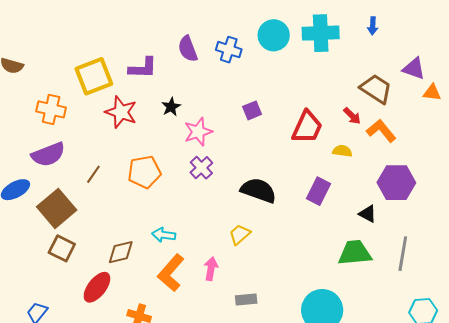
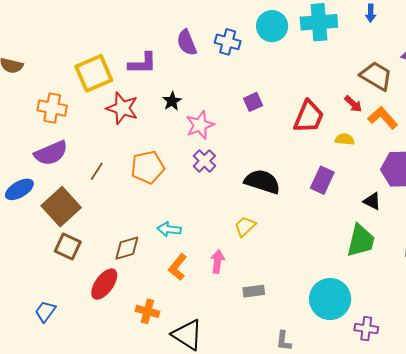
green trapezoid: (355, 253) -> (361, 241), turned 111
orange L-shape: (171, 273) -> (178, 267), size x0.7

